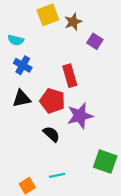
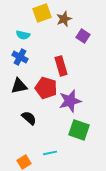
cyan semicircle: (16, 40) -> (23, 35), moved
black semicircle: (51, 134) -> (29, 118), moved
green square: (105, 162) -> (79, 130), moved

